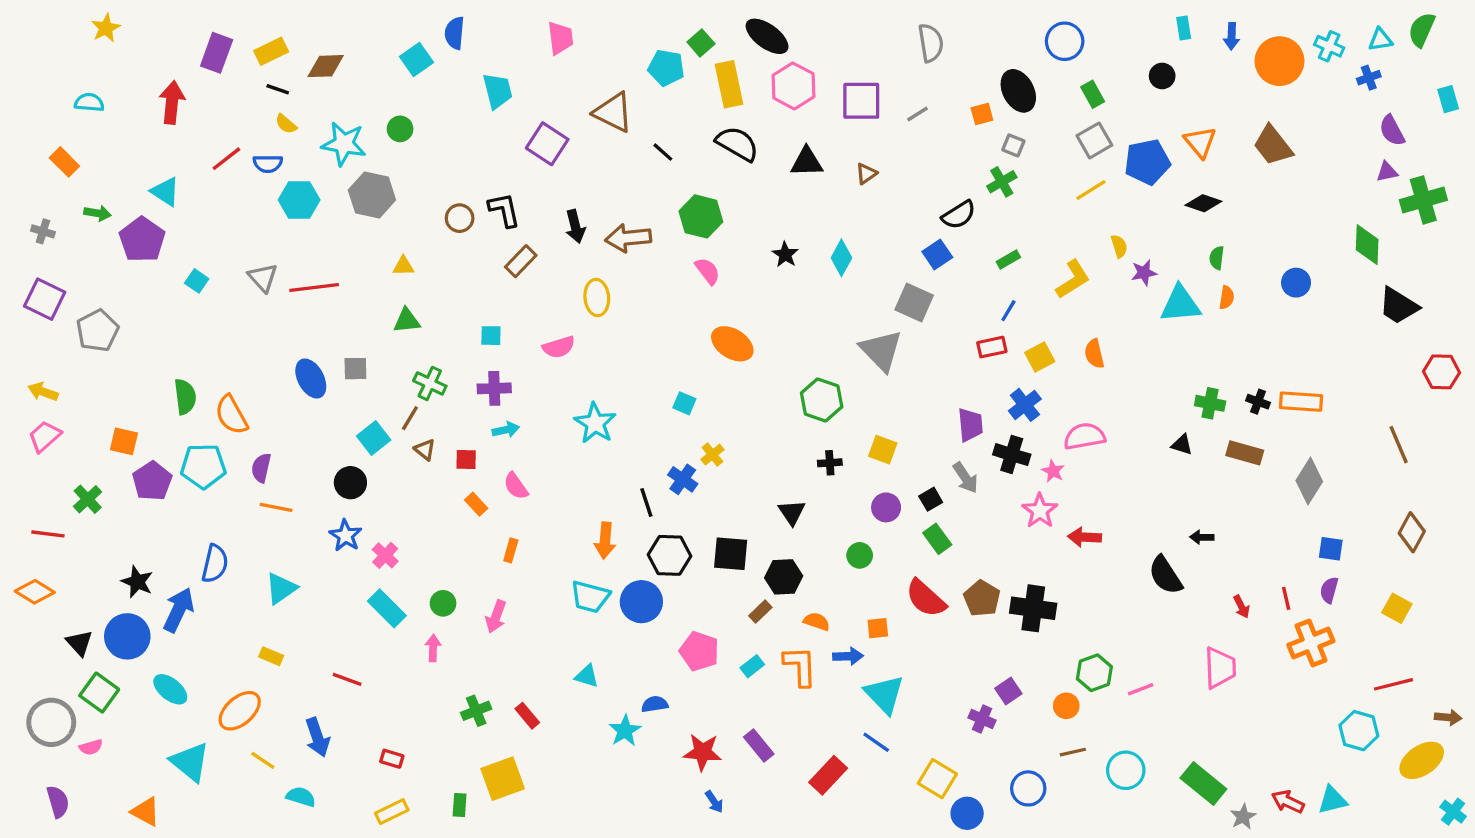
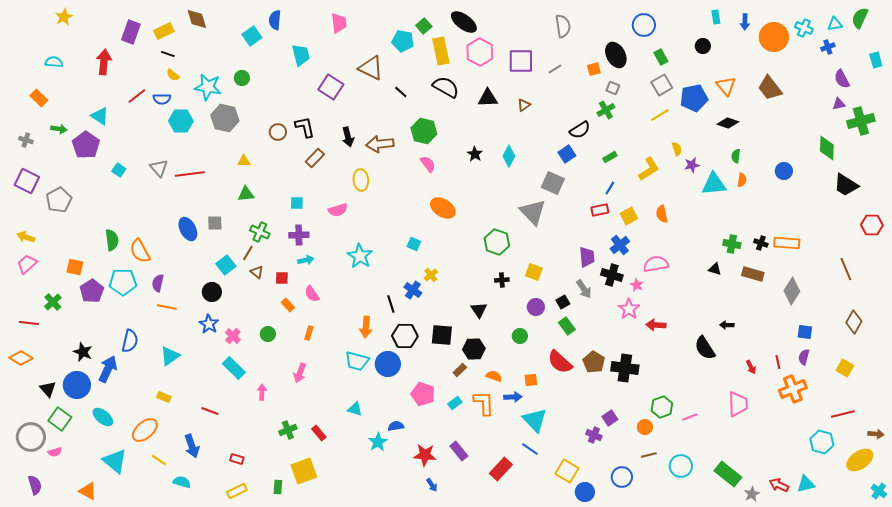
brown diamond: (326, 66) -> (197, 19), moved, turned 75
green circle: (443, 603) -> (268, 334), moved

